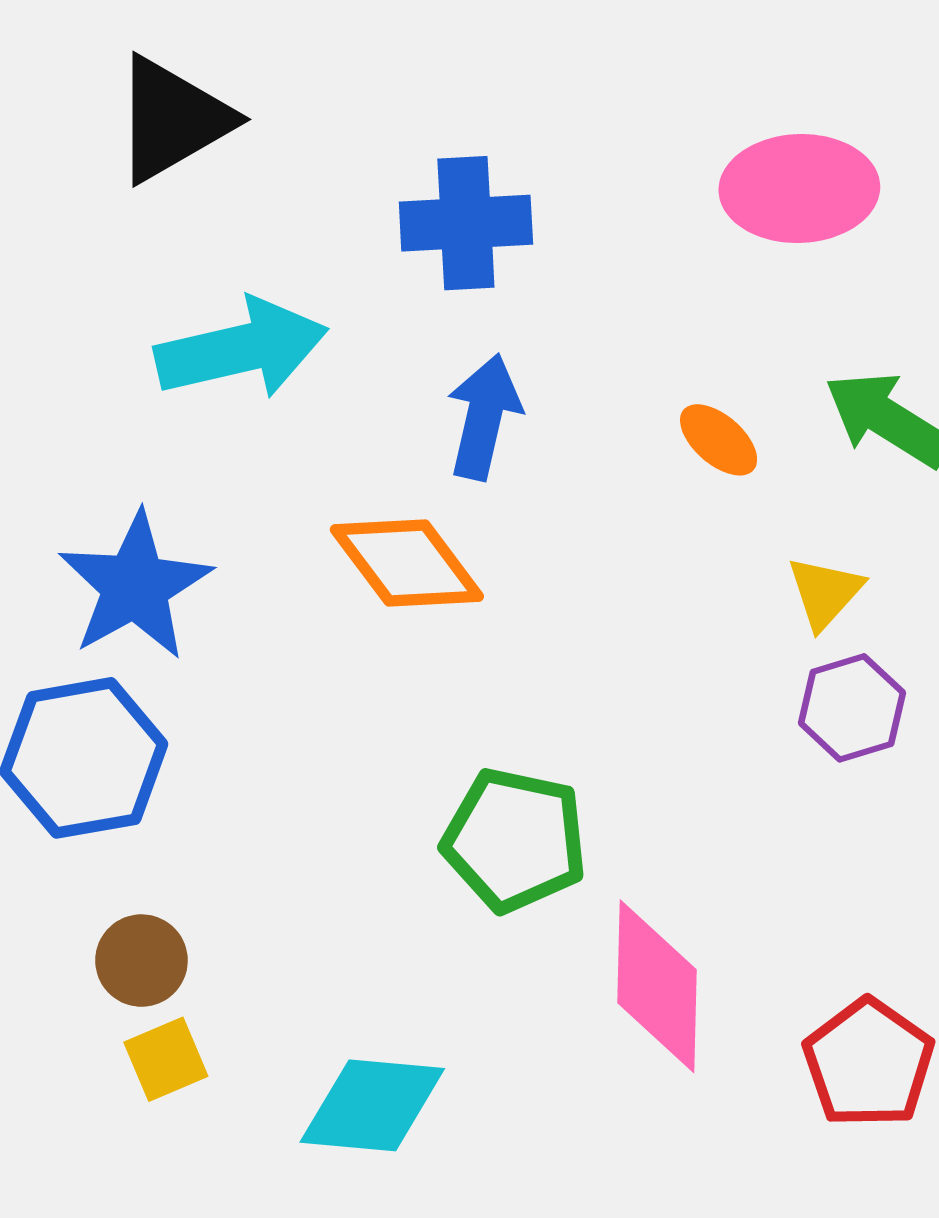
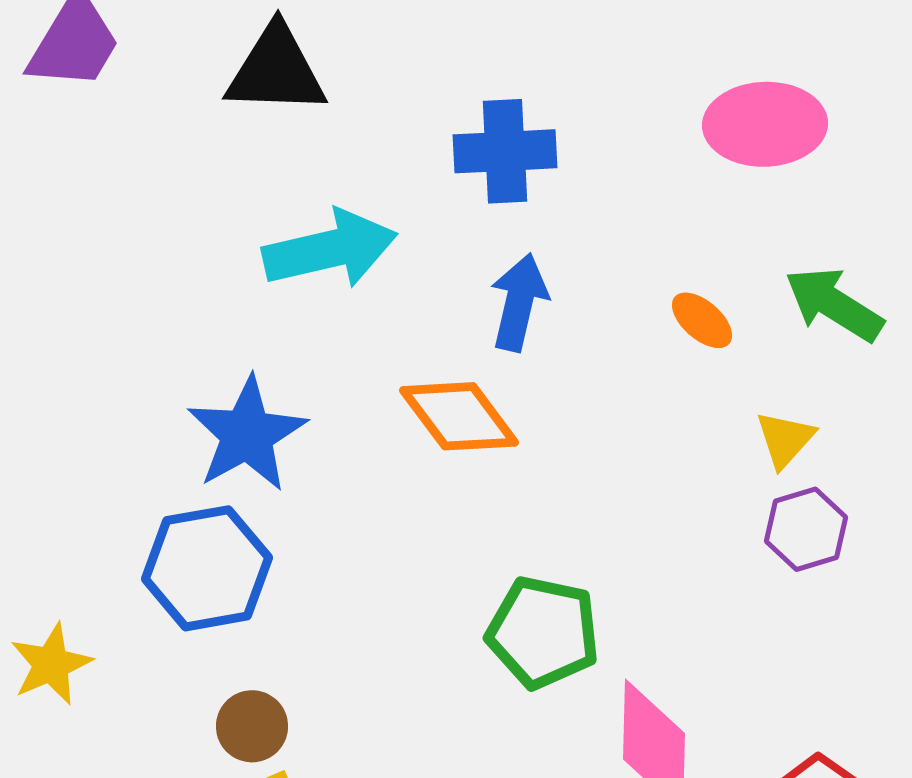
black triangle: (172, 119) -> (276, 70), turned 32

